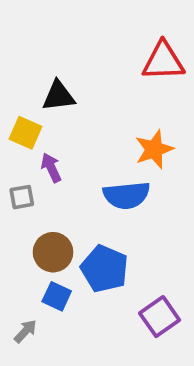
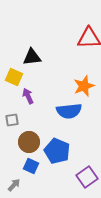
gray square: (22, 197) -> (12, 120), moved

